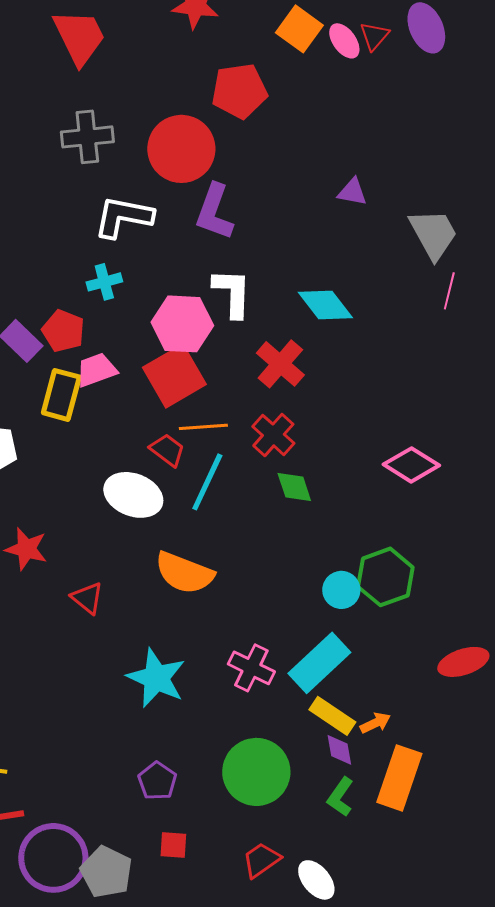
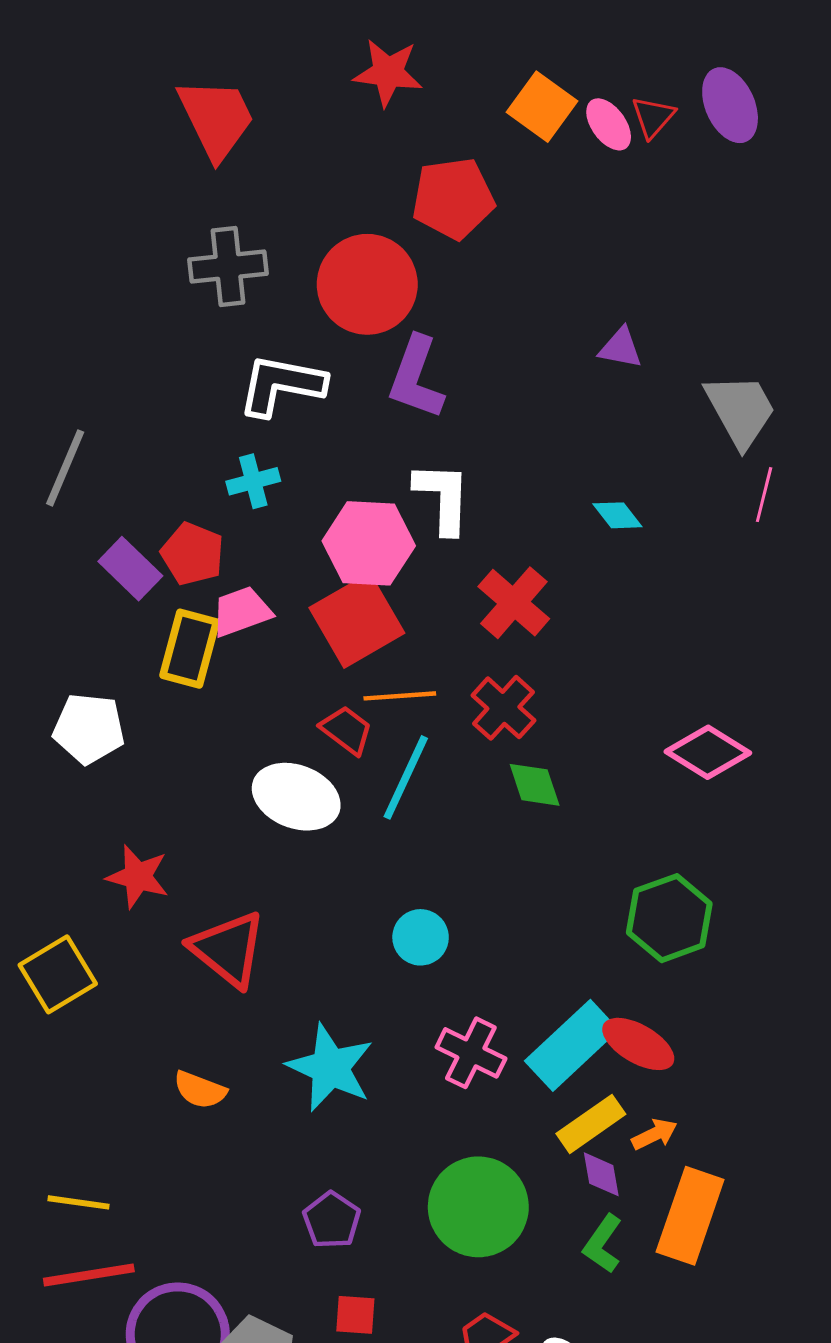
cyan diamond: (325, 305) -> (617, 515), moved, size x0.6
orange semicircle: (184, 573) -> (200, 1090), moved, size x0.6
cyan circle: (341, 590) -> (421, 937), moved
red triangle: (87, 598) -> (228, 949), size x1.6
red ellipse: (463, 662) -> (638, 1044), moved, turned 48
yellow rectangle: (332, 716) -> (591, 1124), turned -69

